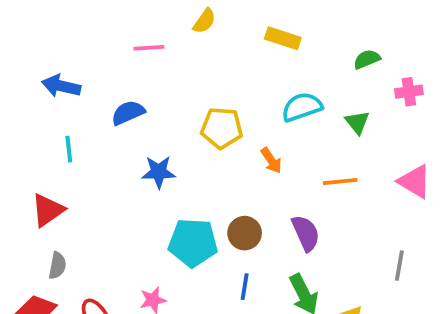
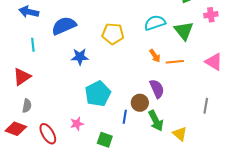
blue semicircle: (128, 113) -> (64, 26), size x1.4
green triangle: (357, 122) -> (184, 31), size x1.5
orange arrow: (271, 160) -> (155, 56), moved
brown circle: (245, 233) -> (140, 103), moved
cyan pentagon: (193, 243) -> (98, 94), turned -30

